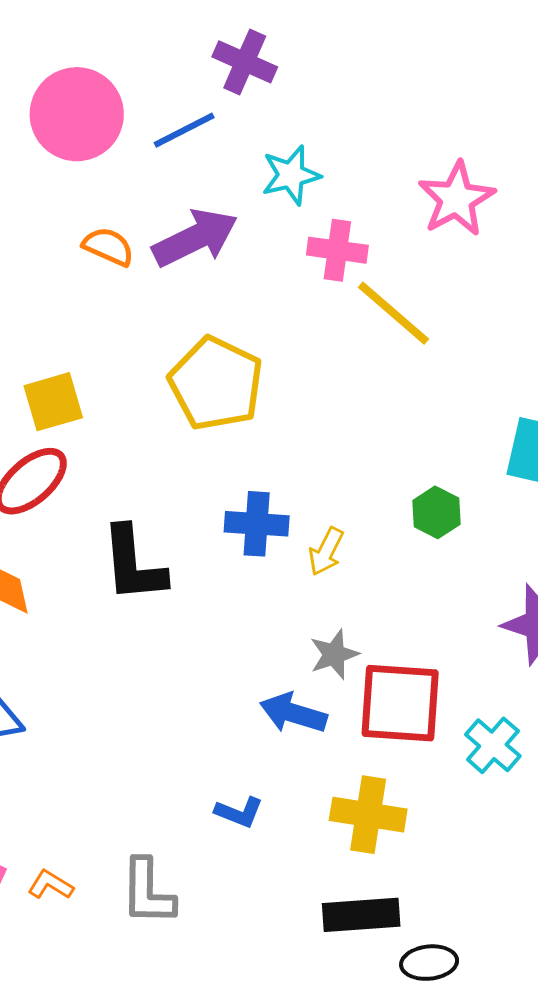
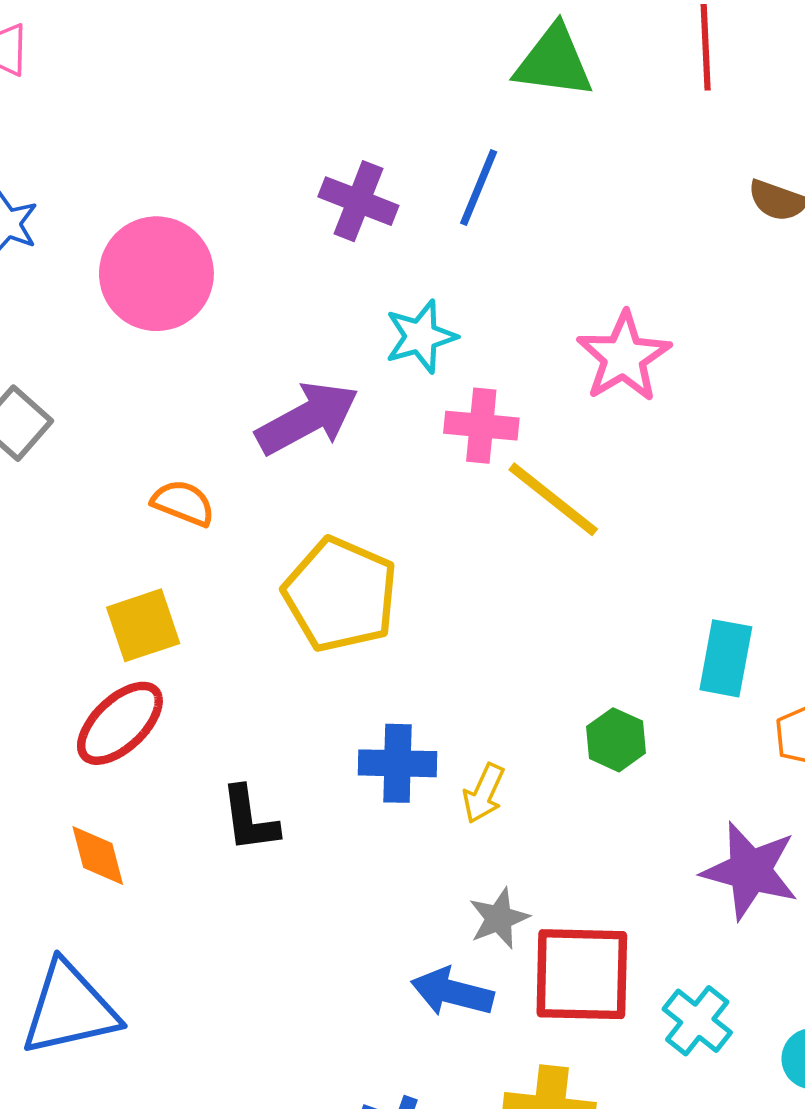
blue line: (184, 130) -> (479, 187), moved, turned -38
orange semicircle: (108, 247) -> (183, 503), moved
black L-shape: (133, 564) -> (249, 819), size x0.7

